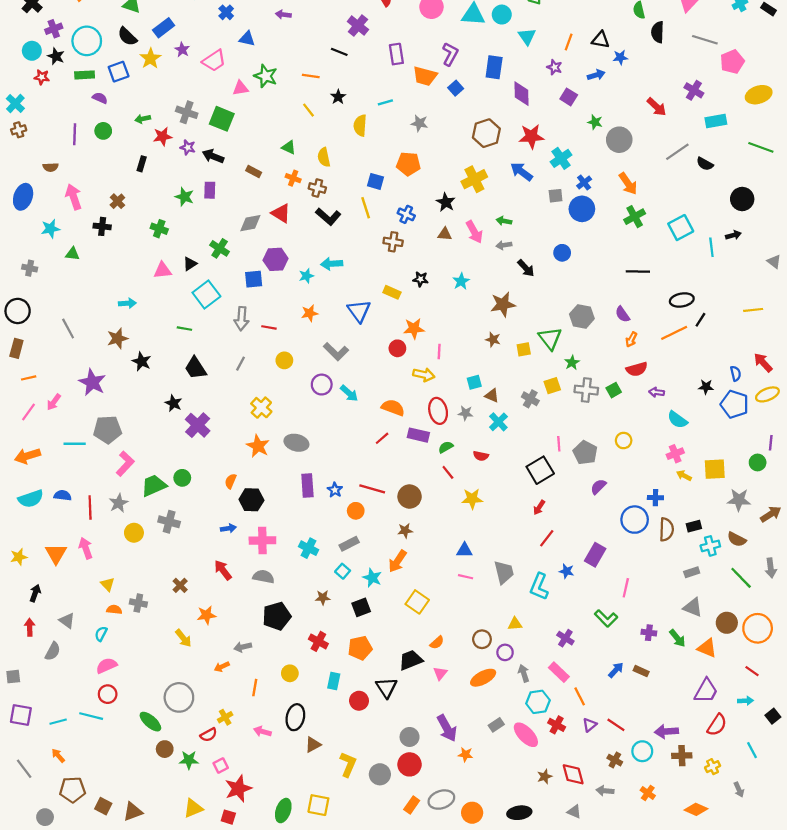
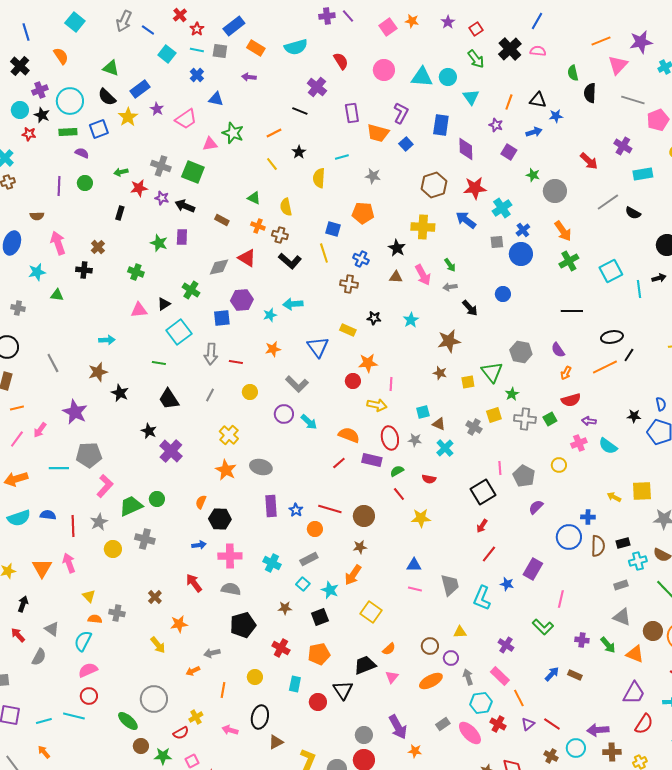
orange line: (311, 76) -> (274, 133), turned -35
yellow cross: (474, 179) -> (423, 227), turned 30
green arrow: (504, 221) -> (450, 265), turned -136
pink cross: (675, 454) -> (579, 443), moved
red arrow: (30, 627) -> (18, 635), turned -42
cyan semicircle: (101, 634) -> (83, 641), size x1.5

